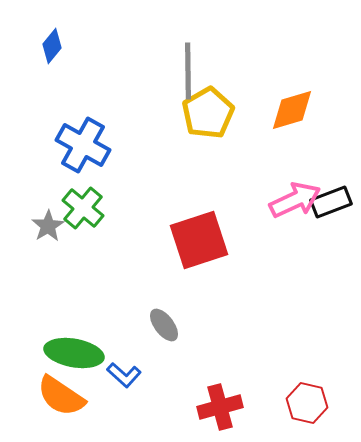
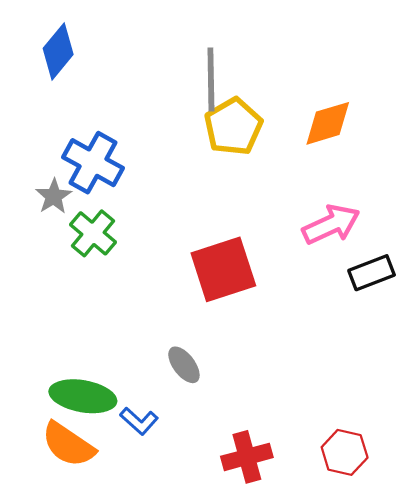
blue diamond: (52, 46) -> (58, 51), size x1.4
black rectangle: (331, 202) -> (372, 273), moved
gray star: (48, 226) -> (54, 196), moved

